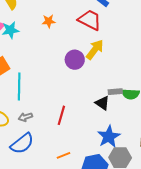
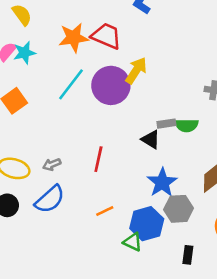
red trapezoid: (90, 20) -> (106, 36), moved
orange star: (49, 21) -> (74, 38), size x1.6
purple circle: (75, 60) -> (111, 85), size x1.5
cyan line: (19, 87) -> (71, 84), moved, turned 40

